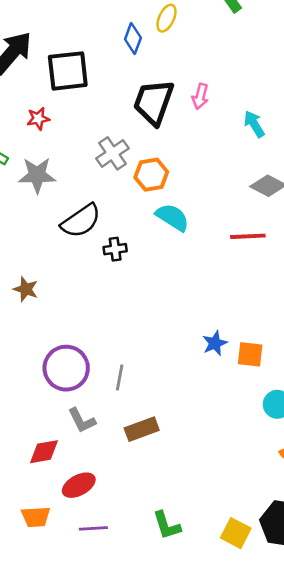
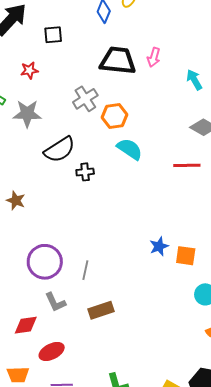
black square: (68, 71) -> (53, 35), size x0.6
black trapezoid: (154, 102) -> (118, 61), turned 75

